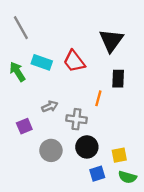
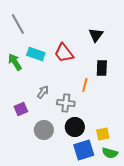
black triangle: (111, 40) -> (96, 35), size x0.7
gray arrow: (50, 106) -> (43, 92), turned -32
blue square: (97, 174) -> (84, 150), size x1.5

